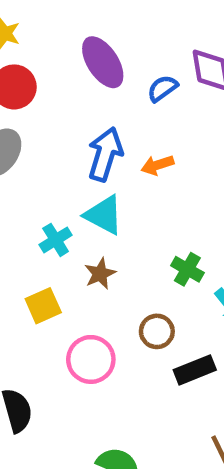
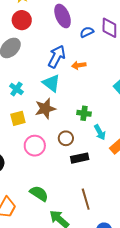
cyan cross: (56, 240) -> (16, 89), moved, turned -32
green cross: (187, 269) -> (84, 113), turned -32
brown star: (100, 274) -> (45, 109), size x1.5

